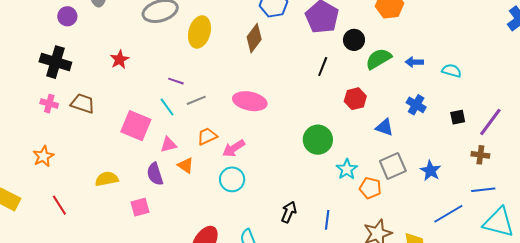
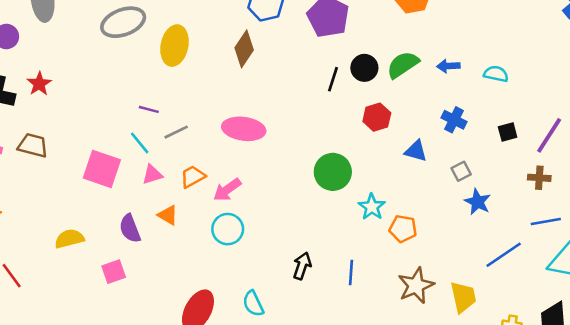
black circle: (354, 40) -> (364, 68), moved
red star: (120, 59) -> (39, 84), moved
pink triangle: (168, 145) -> (152, 174), moved
gray square: (393, 166) -> (461, 171), moved, size x0.6

